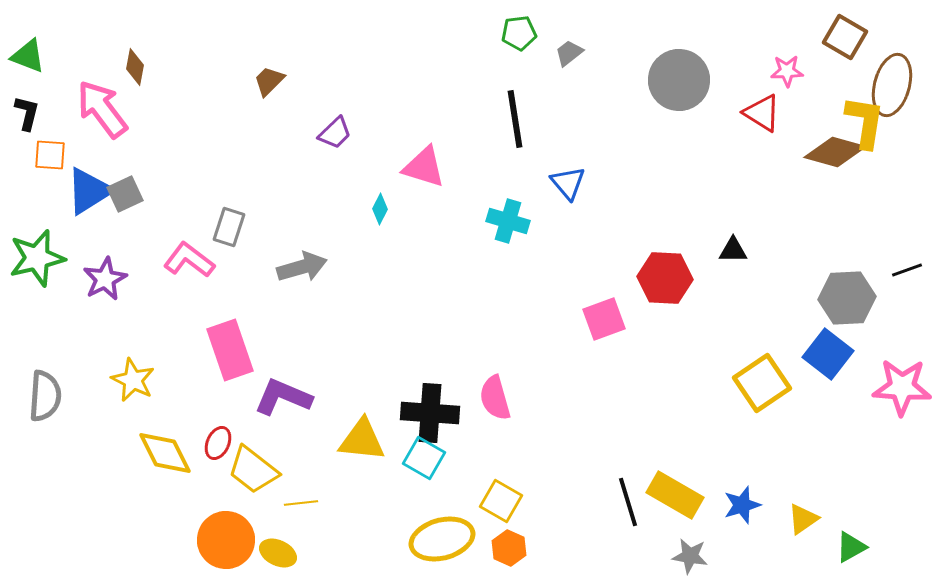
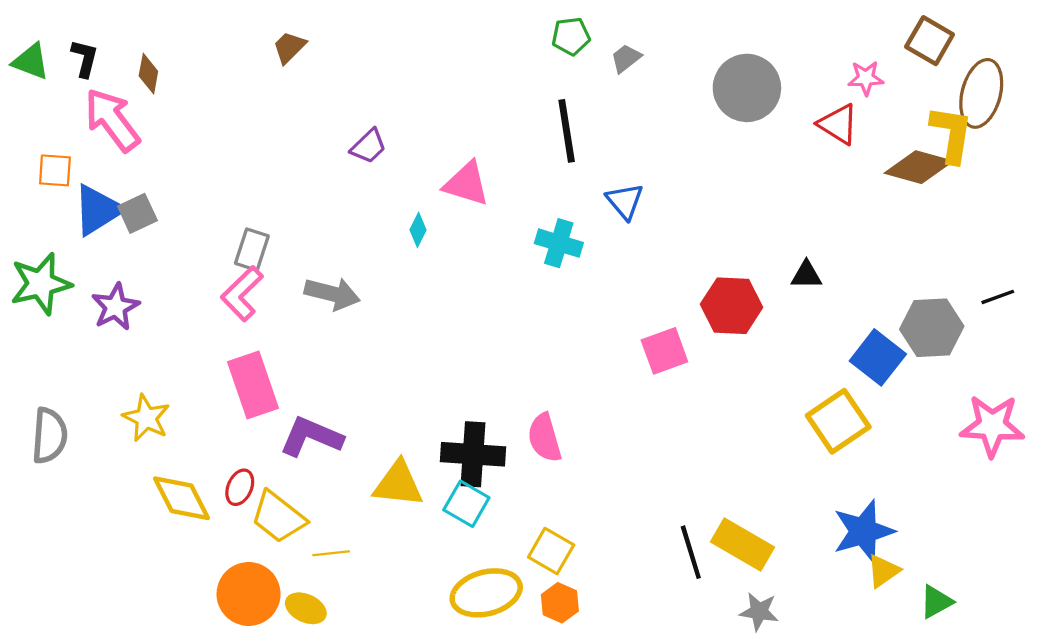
brown trapezoid: (269, 81) -> (289, 47), moved
black L-shape: (27, 113) -> (85, 58), moved
pink L-shape: (189, 260) -> (242, 294), moved, turned -81
gray arrow: (302, 267) -> (332, 294), turned 30
blue square: (828, 354) -> (878, 357), moved
blue star: (742, 505) -> (864, 531), moved, size x1.5

